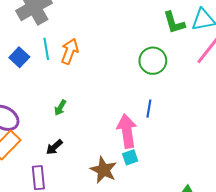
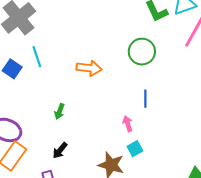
orange arrow: (70, 51) -> (89, 68), moved, turned 85
pink arrow: (127, 131) -> (128, 124), size x0.5

